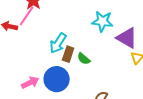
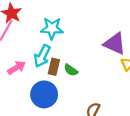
cyan star: (102, 21) -> (52, 28), moved
pink arrow: (30, 83) -> (17, 68), moved

